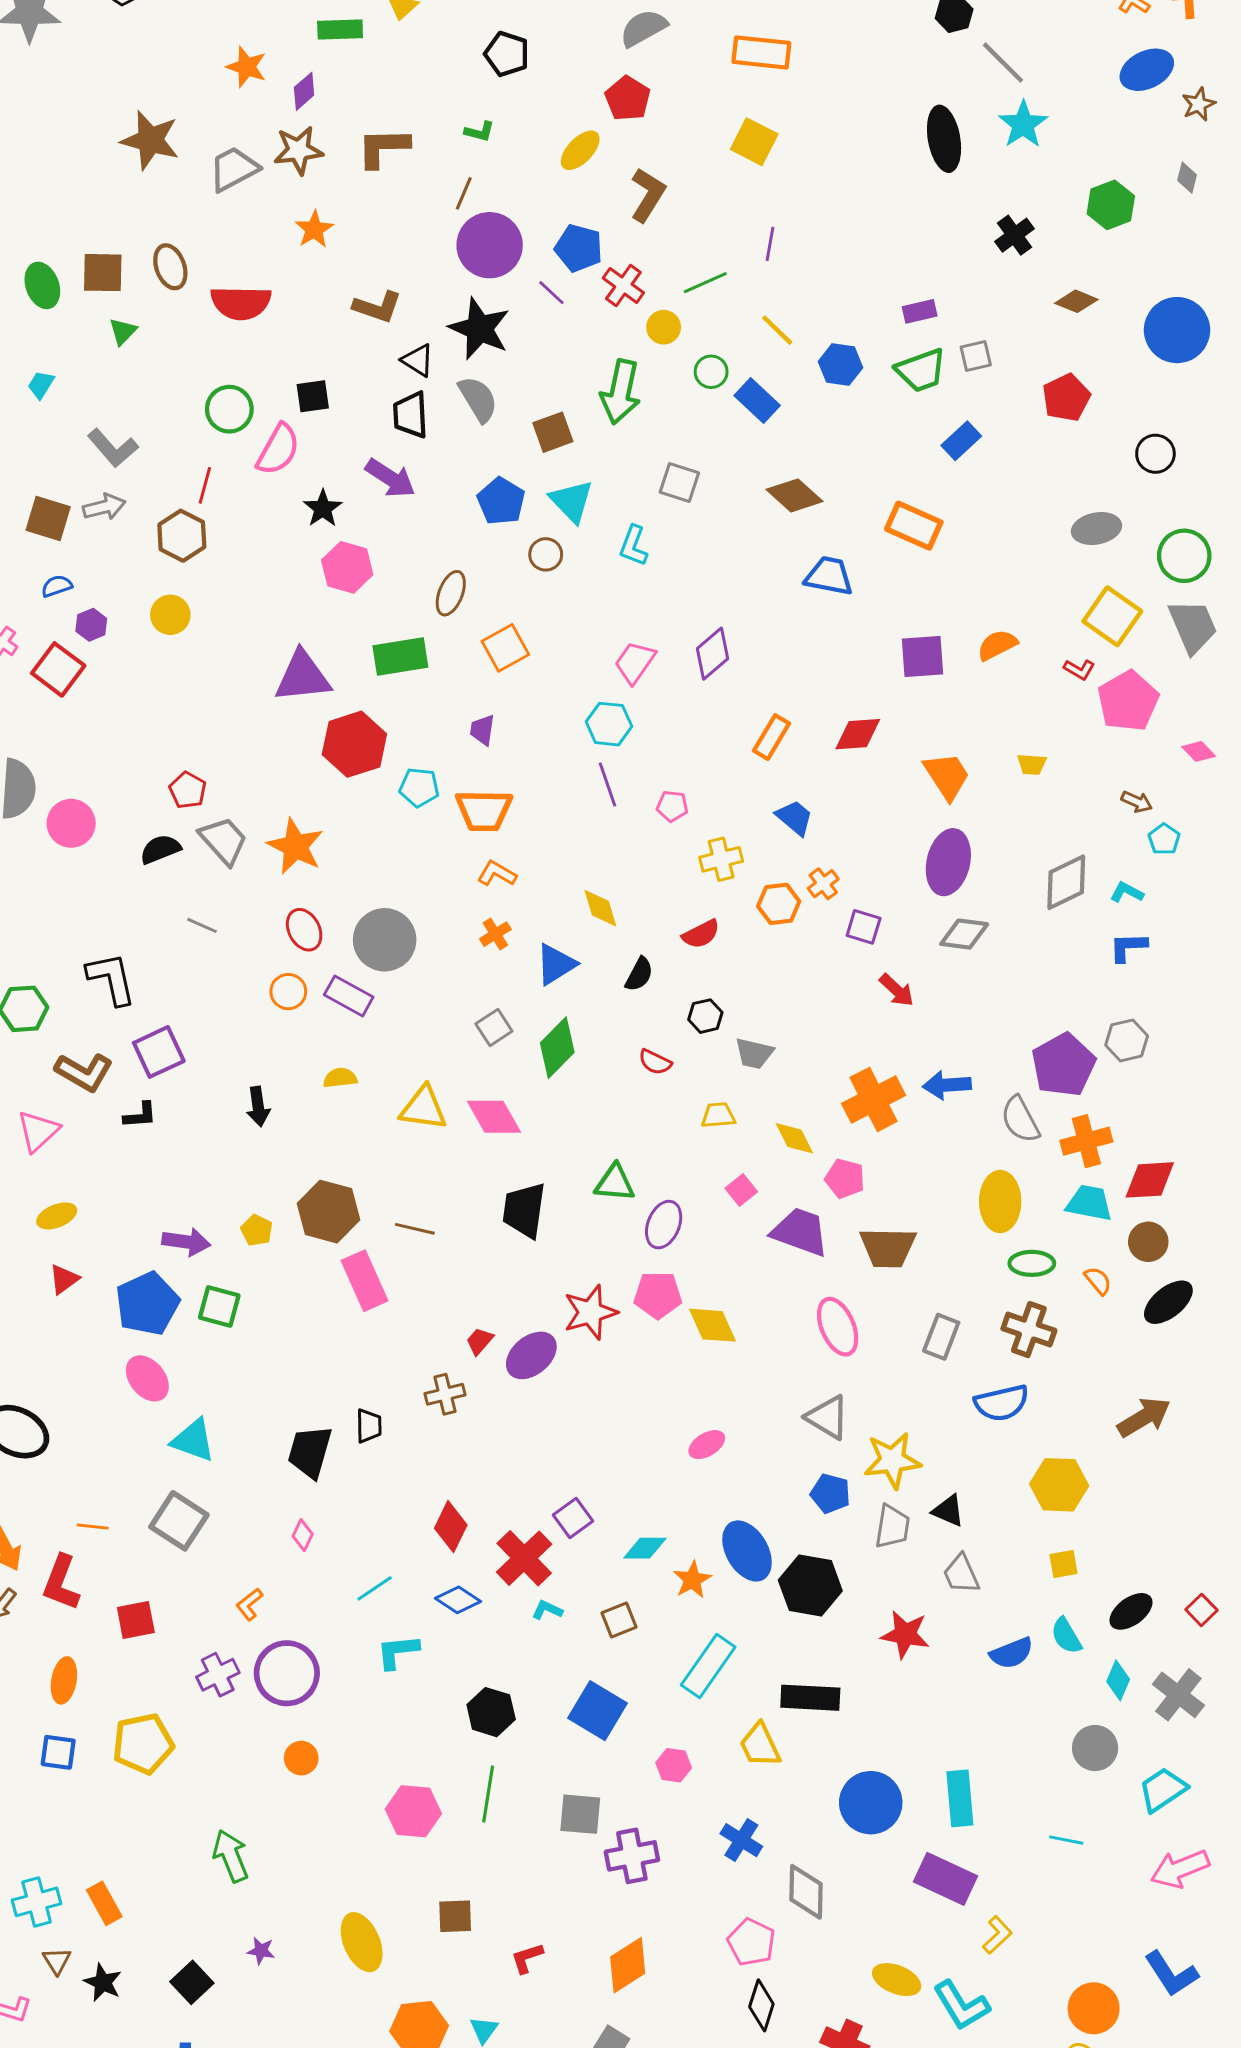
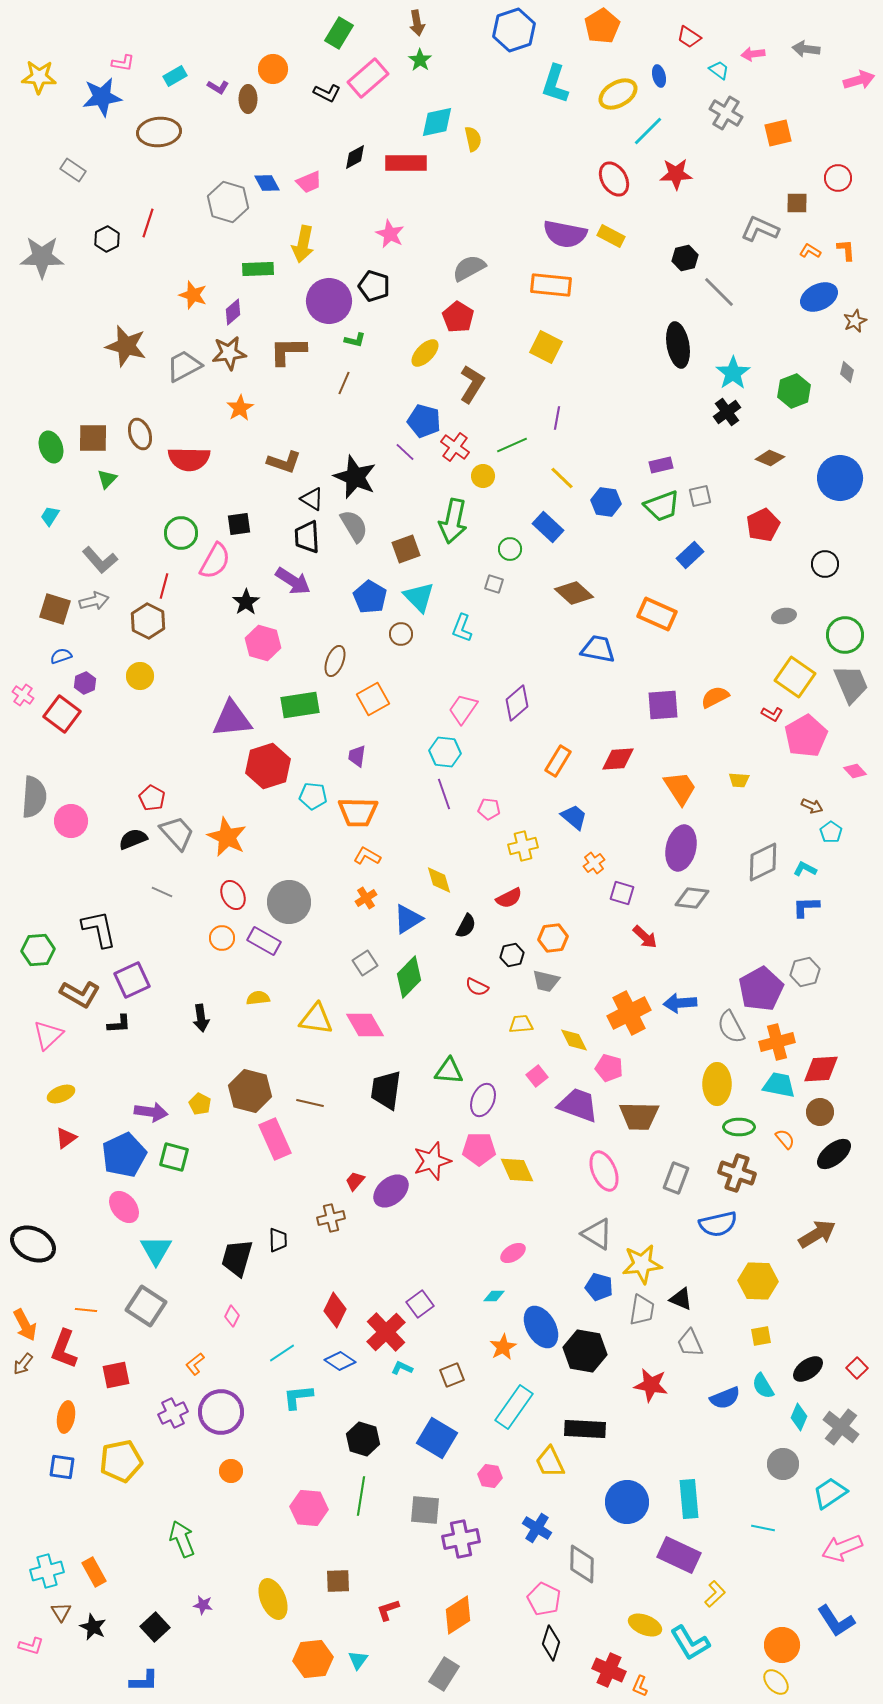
cyan star: (1023, 124) -> (733, 373), moved
purple circle: (490, 245) -> (329, 301), moved
green circle: (711, 372) -> (510, 549), moved
gray square: (679, 482) -> (494, 584), size x0.7
gray ellipse: (1096, 529) -> (784, 616), size x0.7
orange hexagon: (779, 904) -> (553, 938), moved
cyan triangle: (193, 1440) -> (156, 1250), turned 40
cyan diamond: (645, 1548) -> (494, 1296), moved, size x0.7

